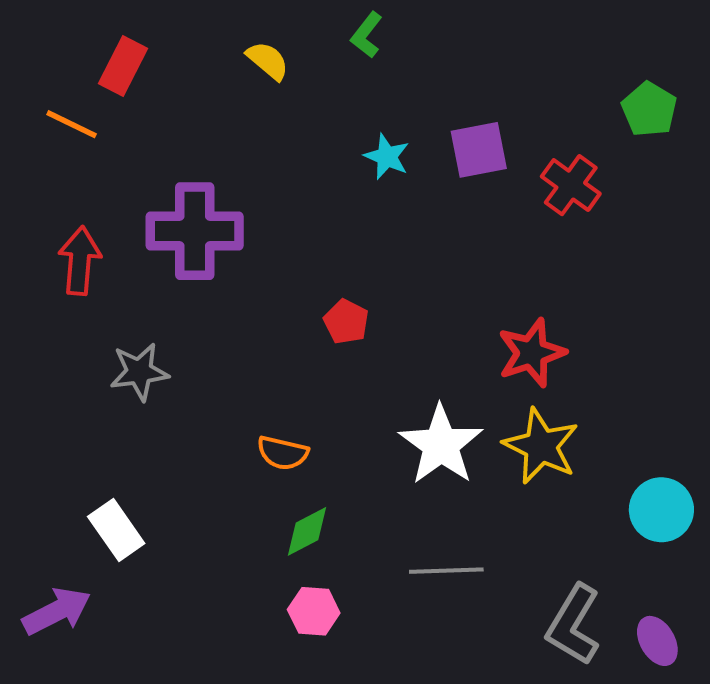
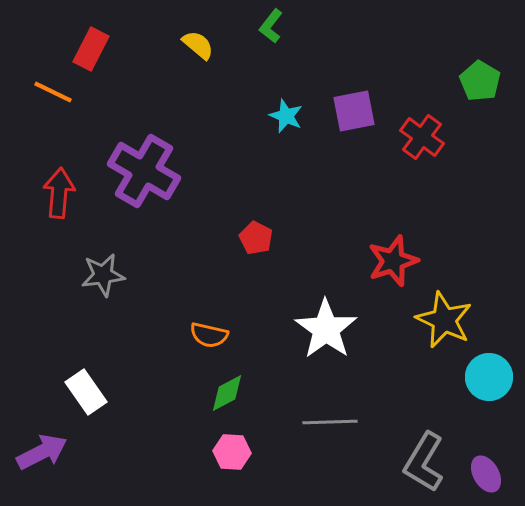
purple cross: (195, 231) -> (144, 171), turned 30
yellow star: (541, 446) -> (444, 320), moved

